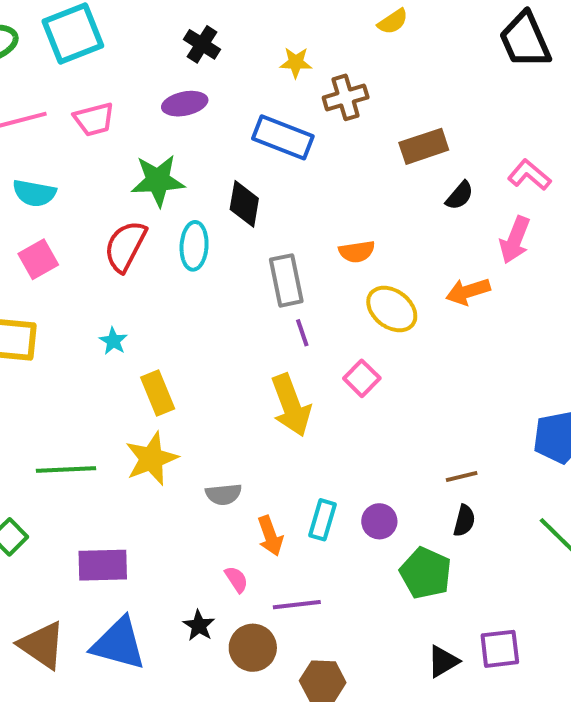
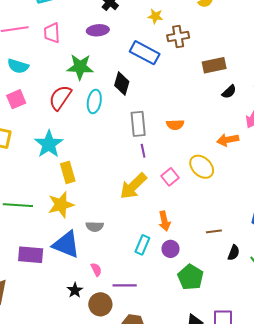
pink trapezoid: (94, 119) -> (52, 33), turned 95
orange semicircle: (357, 252) -> (175, 125), moved
yellow ellipse: (392, 309) -> (202, 167), moved
cyan star: (113, 341) -> (49, 144), size x2.0
yellow arrow: (291, 405) -> (133, 186), turned 60
black semicircle: (464, 521) -> (234, 253), moved
orange arrow: (270, 536) -> (165, 221), moved
blue triangle: (119, 644) -> (66, 245), moved

